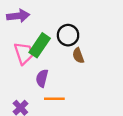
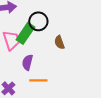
black circle: (68, 35) -> (38, 21), moved

